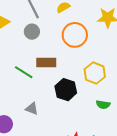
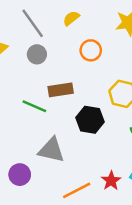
orange circle: (75, 35) -> (91, 50), size x0.7
gray triangle: (32, 109) -> (51, 150), size x1.6

